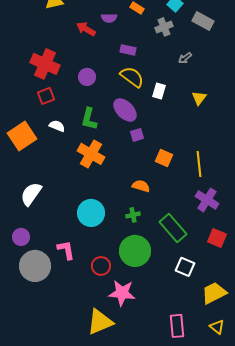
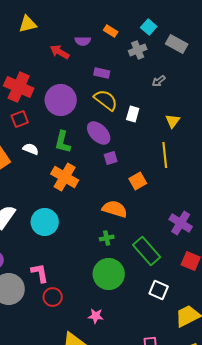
purple circle: (87, 77) -> (61, 100), size x1.8
orange square: (164, 158) -> (138, 181), turned 36
yellow line: (199, 164) -> (165, 155), moved
orange semicircle: (141, 186) -> (115, 209), size x1.4
cyan circle: (91, 213) -> (45, 222), moved
red circle: (101, 266) -> (53, 297), moved
pink star: (122, 293) -> (96, 316), size x0.6

